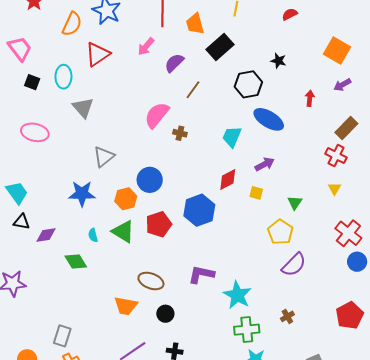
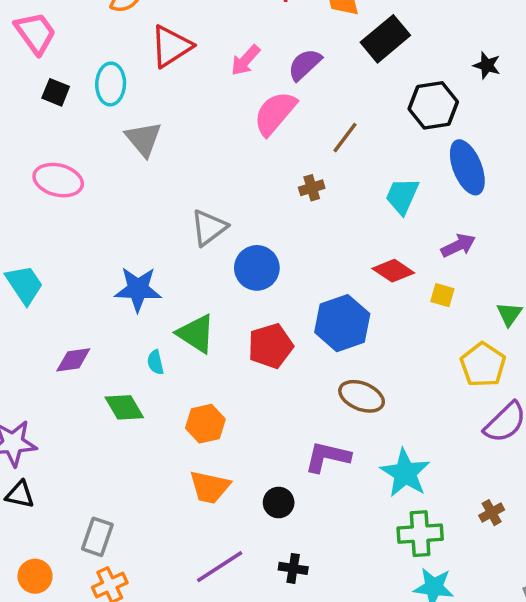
pink arrow: (146, 47) -> (245, 60), moved
brown line: (193, 90) -> (345, 138), moved
pink semicircle: (157, 115) -> (275, 113), moved
blue ellipse: (269, 119) -> (467, 167), turned 36
brown cross: (180, 133) -> (312, 188), turned -32
gray triangle: (104, 157) -> (209, 228), moved
red diamond: (228, 180) -> (393, 271), turned 60
orange hexagon: (126, 199) -> (205, 424), moved
black triangle: (22, 222) -> (20, 494), moved
green triangle: (123, 232) -> (196, 334), moved
purple L-shape: (201, 274) -> (327, 457), moved
brown ellipse: (151, 281) -> (362, 396), moved

